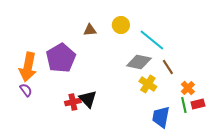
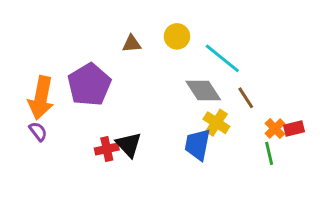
gray diamond: (139, 62) -> (203, 90), turned 45
red rectangle: (198, 104) -> (294, 129), moved
blue trapezoid: (161, 117) -> (197, 145), moved

